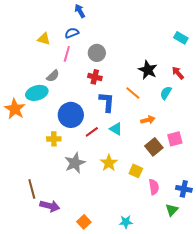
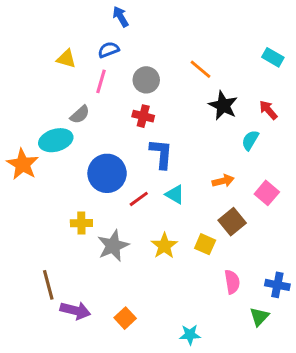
orange line: (133, 93) -> (200, 69), moved
yellow cross: (54, 139) -> (81, 223), moved
pink square: (175, 139) -> (267, 193), moved, turned -35
yellow square: (136, 171) -> (205, 244), moved
orange square: (84, 222) -> (125, 318), moved

